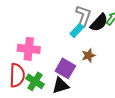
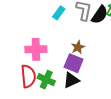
cyan rectangle: (77, 30) -> (59, 13), moved
brown star: (88, 55) -> (78, 47), moved

